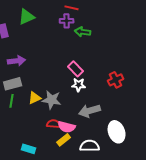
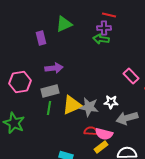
green arrow: (83, 32) -> (101, 39), moved
pink rectangle: (76, 69) -> (131, 76), moved
white star: (79, 85) -> (111, 102), moved
yellow triangle: (35, 98) -> (72, 105), size x1.5

